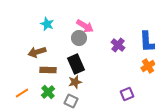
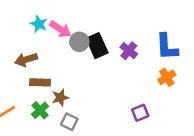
pink arrow: (85, 26) -> (60, 29), moved
black rectangle: (76, 64) -> (97, 46), moved
brown star: (75, 82) -> (60, 98), moved

